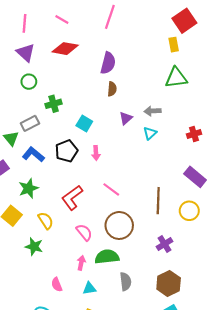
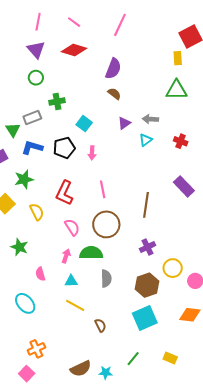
brown semicircle: (112, 89) -> (114, 94), turned -64
red cross: (194, 134) -> (181, 141), moved, turned 32
blue L-shape: (33, 155) -> (32, 148), turned -30
pink line: (111, 189) -> (103, 189), turned 36
red L-shape: (72, 198) -> (64, 193), turned -35
yellow circle: (189, 211) -> (173, 268), moved
green star: (34, 247) -> (19, 247), moved

